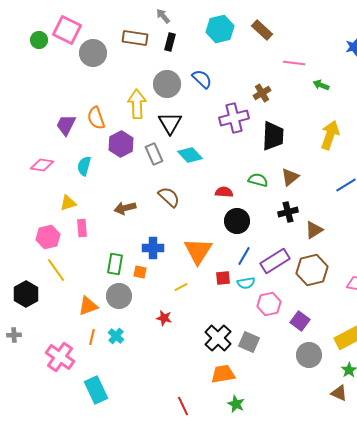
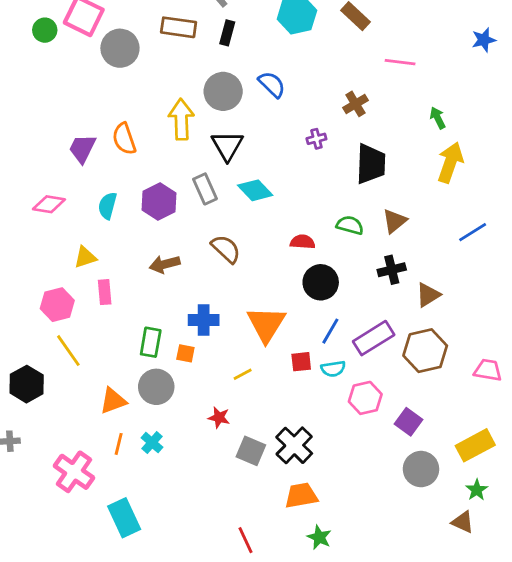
green arrow: (321, 85) -> (438, 118), moved, turned 42
purple cross: (234, 118) -> (316, 139), size x0.5
purple hexagon: (121, 144) -> (159, 201), moved
gray square: (249, 342) -> (251, 451), moved

